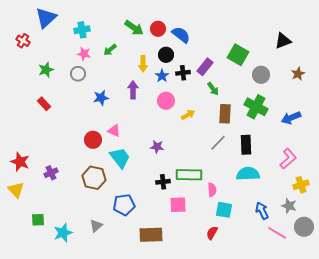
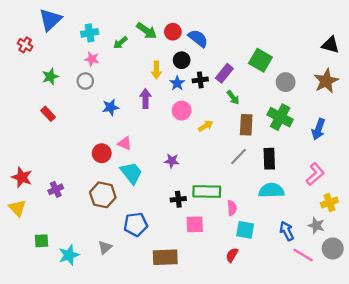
black triangle: (283, 41) -> (330, 45), moved, turned 36
green arrow: (110, 50) -> (120, 43), moved
brown star: (298, 74) -> (326, 81), size x1.6
blue arrow: (291, 118) -> (318, 129), turned -48

